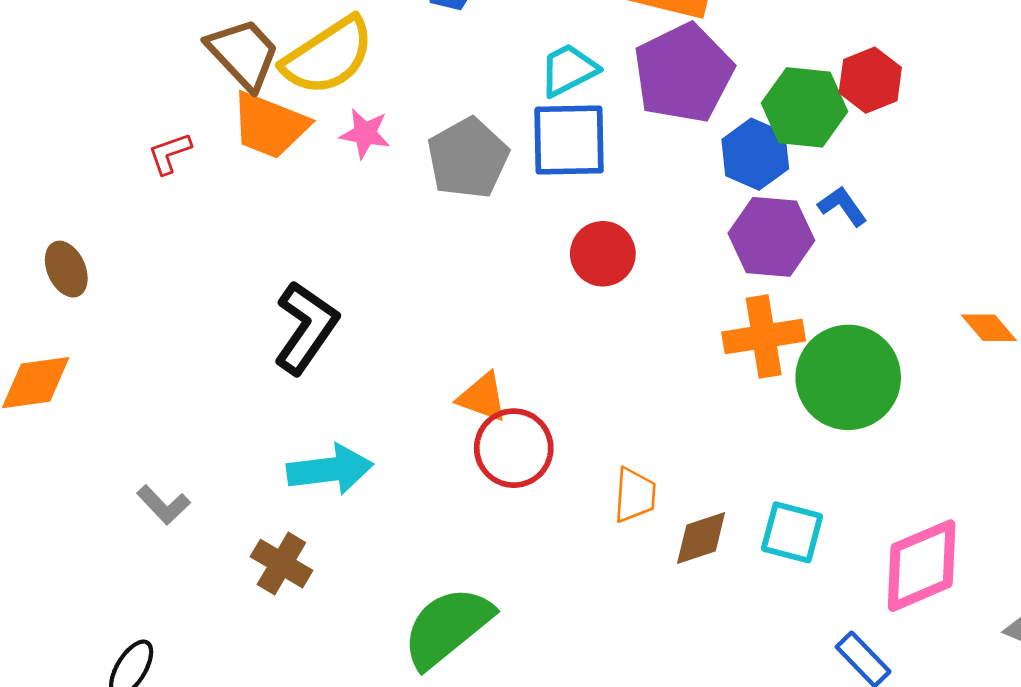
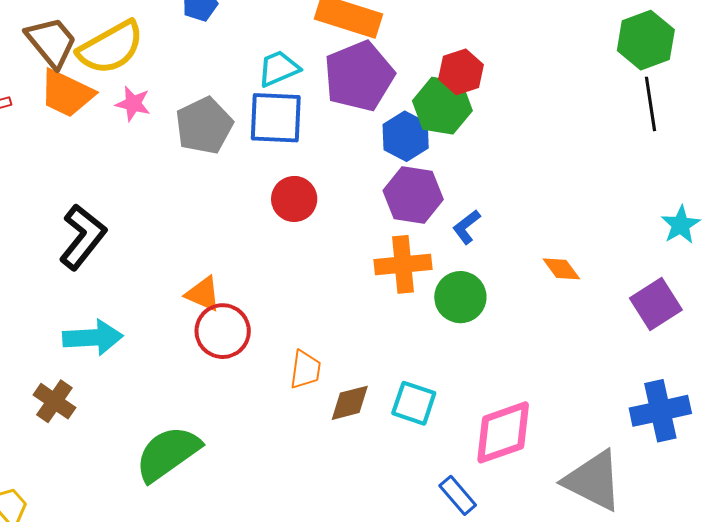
red hexagon: (870, 80) -> (461, 72), moved
blue L-shape: (843, 206) -> (466, 227), moved, turned -96
green circle: (848, 377) -> (460, 297), size x0.7

